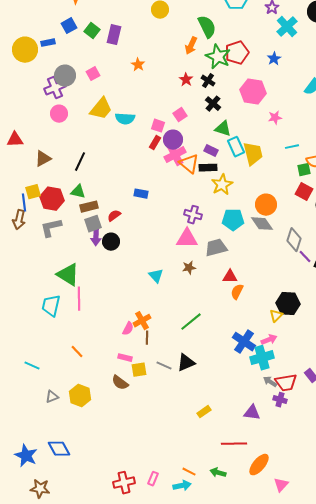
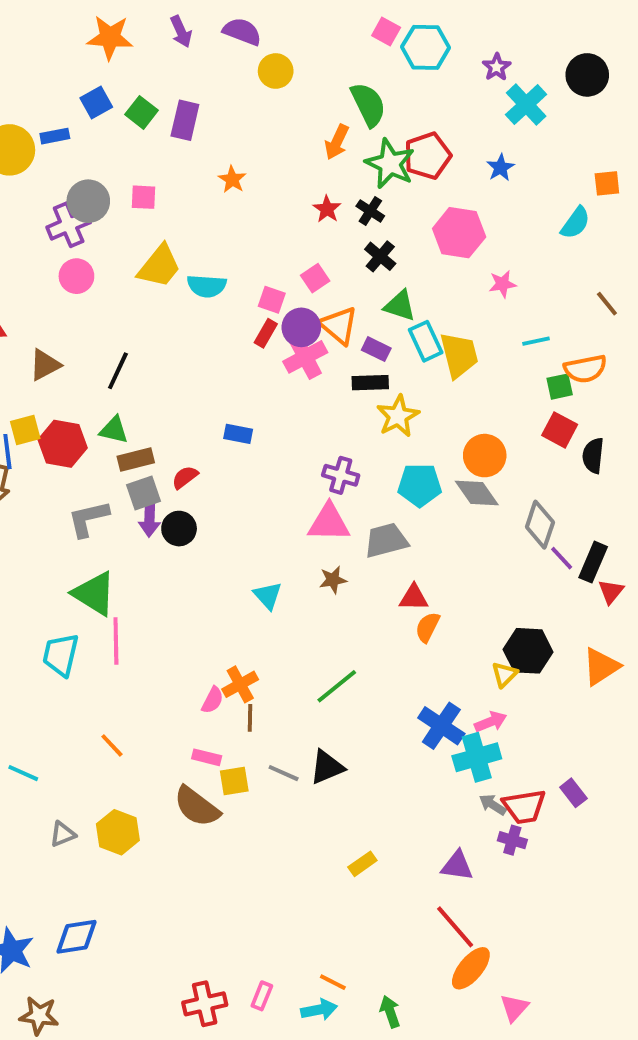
pink square: (93, 74) -> (144, 197), turned 32
orange triangle: (189, 164) -> (339, 325), moved
gray L-shape: (51, 228) -> (88, 519), moved
brown semicircle: (120, 383) -> (197, 807), size x1.4
red line: (234, 444) -> (455, 927), moved, turned 50
blue diamond: (59, 449) -> (76, 937), turned -70
green arrow: (218, 473) -> (390, 1012), moved, turned 56

